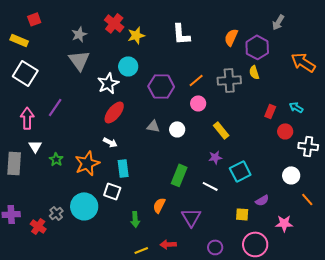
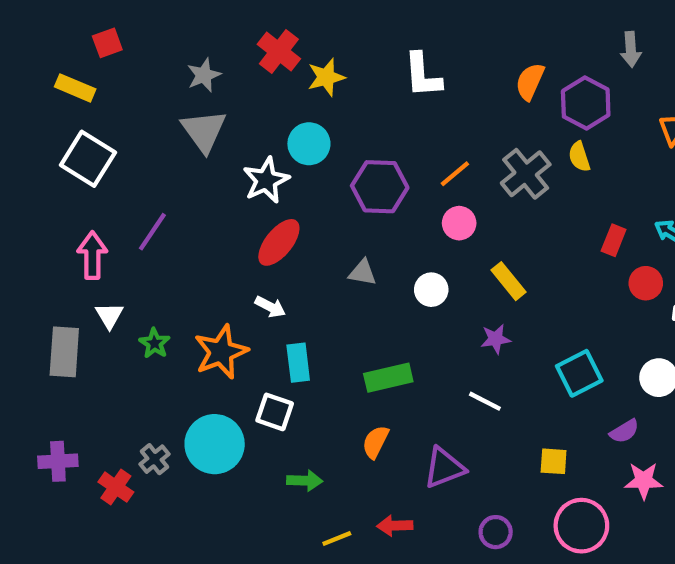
gray arrow: (278, 22) -> (631, 49), turned -35
gray cross: (229, 80) -> (526, 174), turned -35
white circle: (177, 129) -> (431, 290), moved
cyan square: (240, 171) -> (579, 373), moved
green rectangle: (179, 175) -> (388, 378), moved, turned 55
purple semicircle: (262, 200) -> (624, 431), moved
purple triangle: (191, 217) -> (444, 468), turned 40
green arrow: (135, 219) -> (305, 481), moved, turned -84

